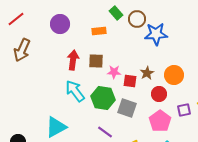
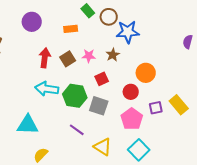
brown square: (96, 61) -> (68, 59), turned -35
pink star: (114, 72) -> (89, 56), moved
brown star: (147, 73) -> (113, 55), moved
red square: (130, 81) -> (102, 79), turned -32
cyan arrow: (75, 91) -> (47, 89), turned -45
cyan triangle: (56, 127) -> (28, 125), turned 30

